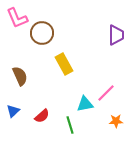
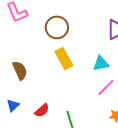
brown circle: (42, 33) -> (57, 27), moved
cyan triangle: (85, 104) -> (101, 63), moved

